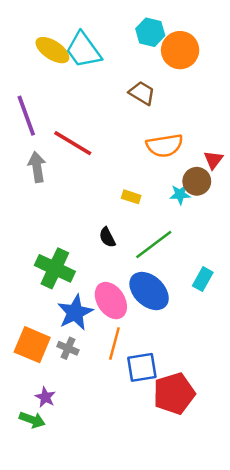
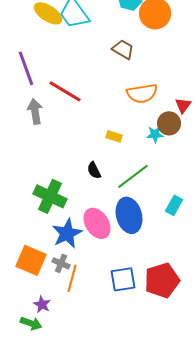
blue ellipse: (149, 291) -> (129, 215), turned 32
orange line: (114, 343) -> (72, 278), moved
red pentagon: (174, 394) -> (162, 280), moved

